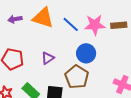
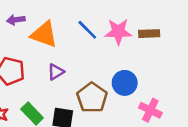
orange triangle: (43, 18) -> (44, 34), moved
blue circle: (86, 53) -> (125, 83), moved

